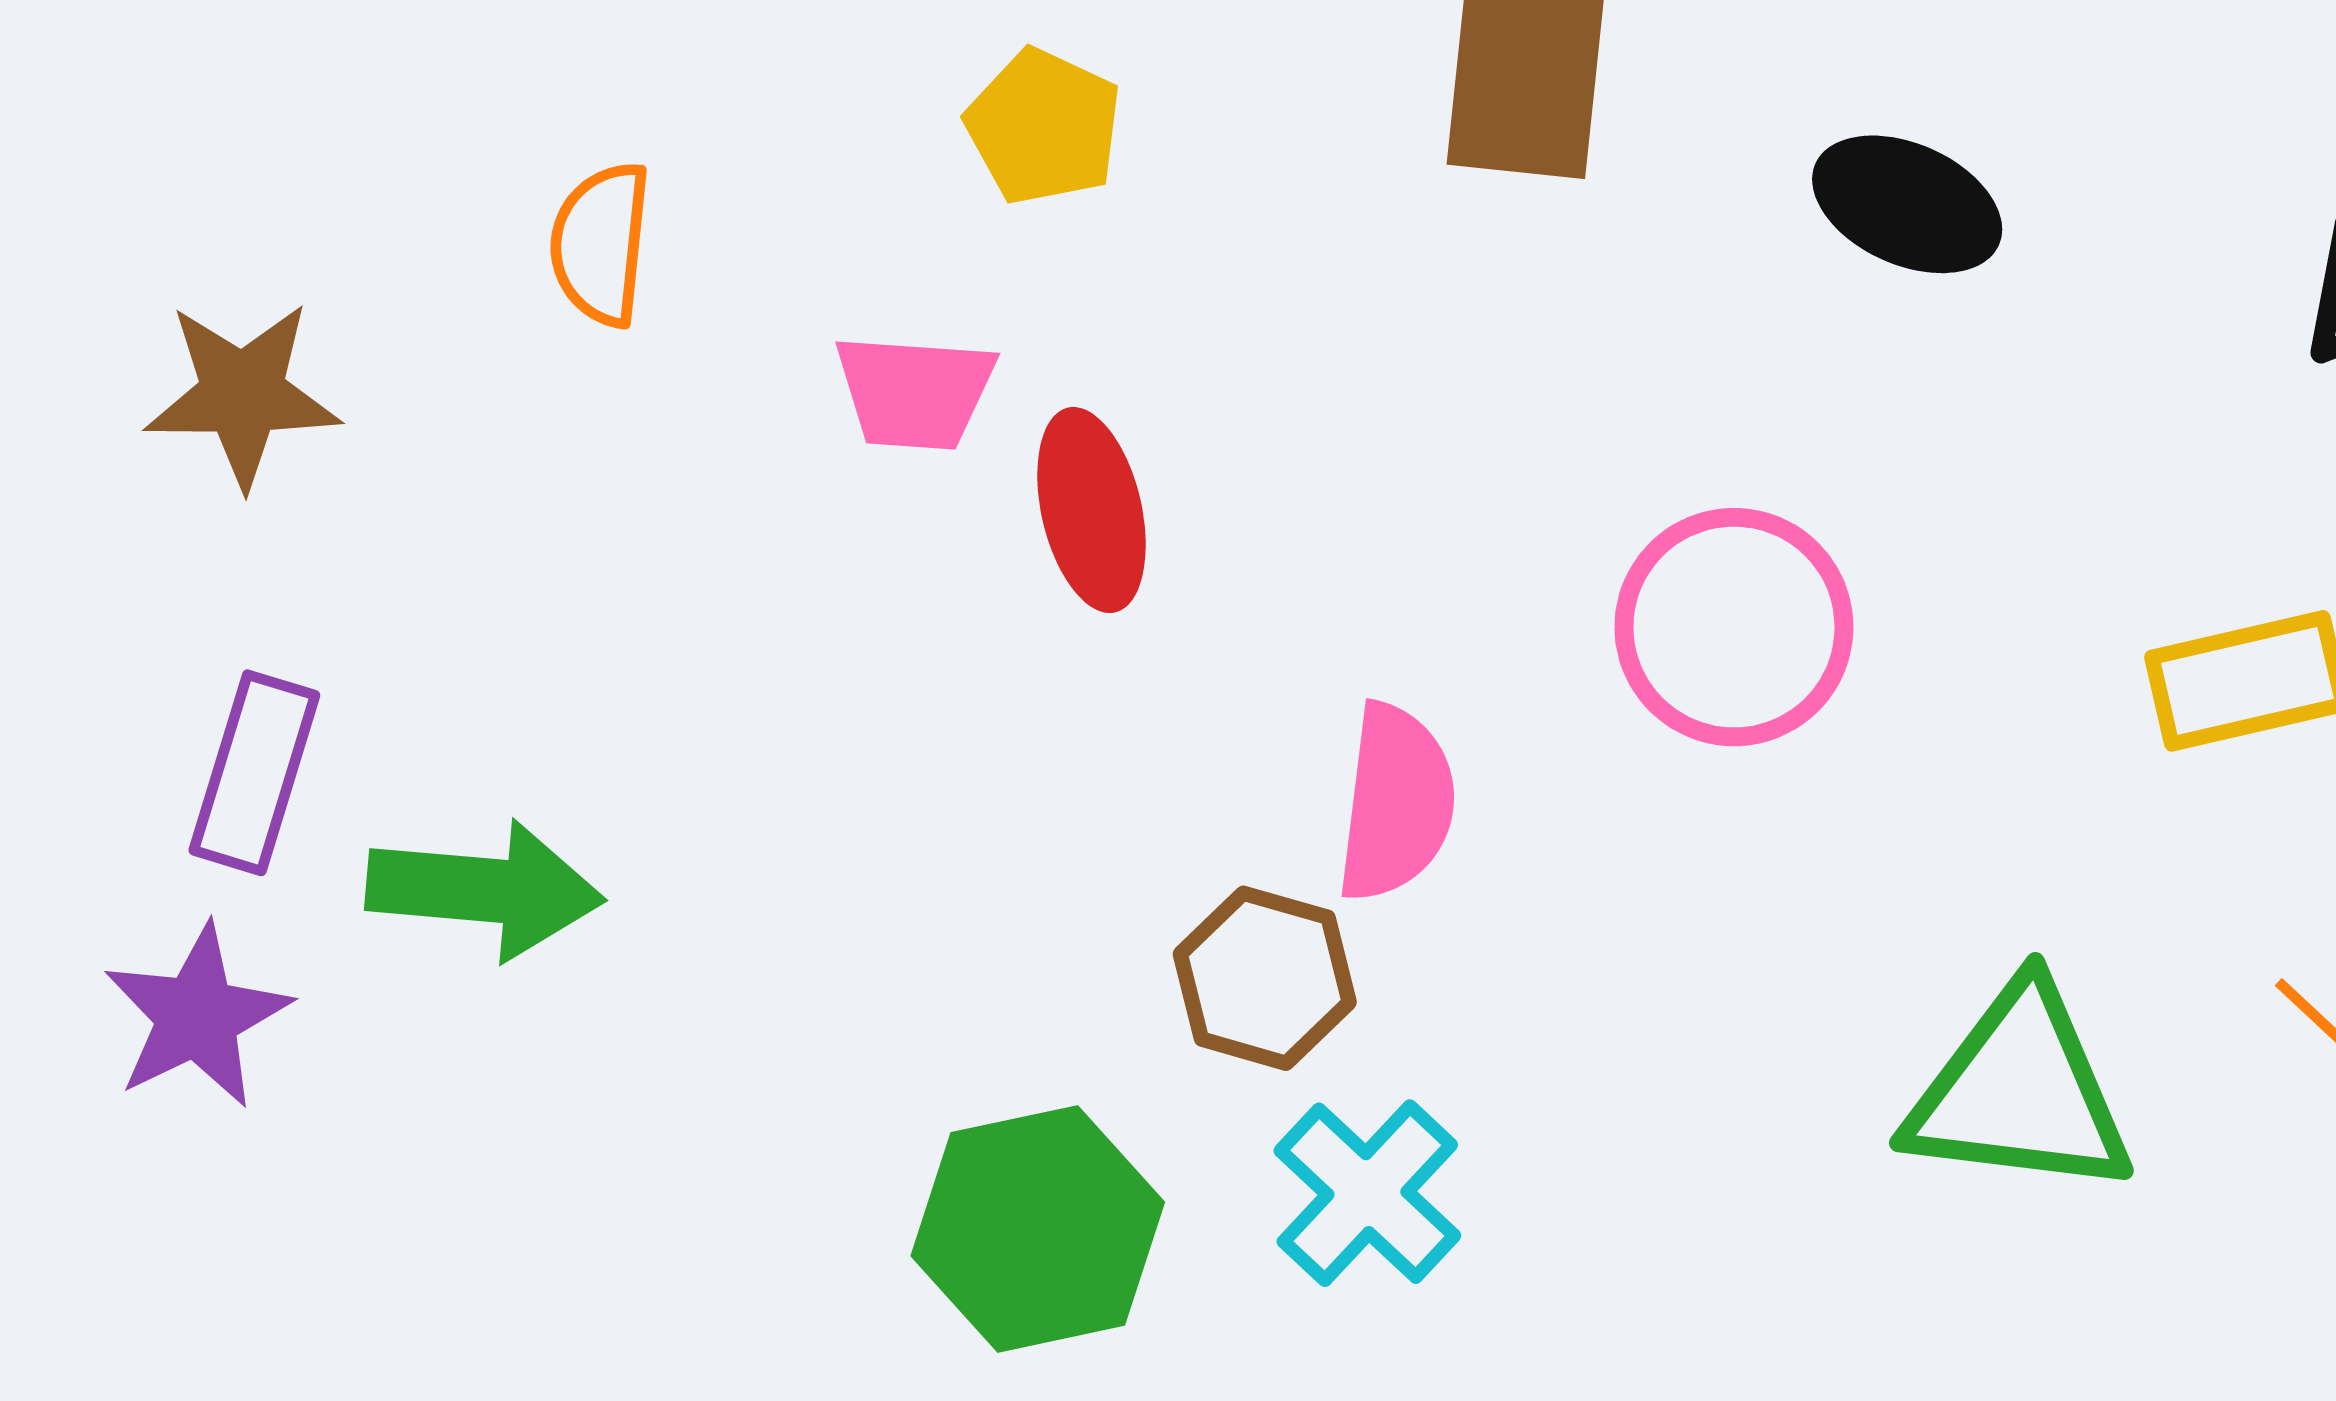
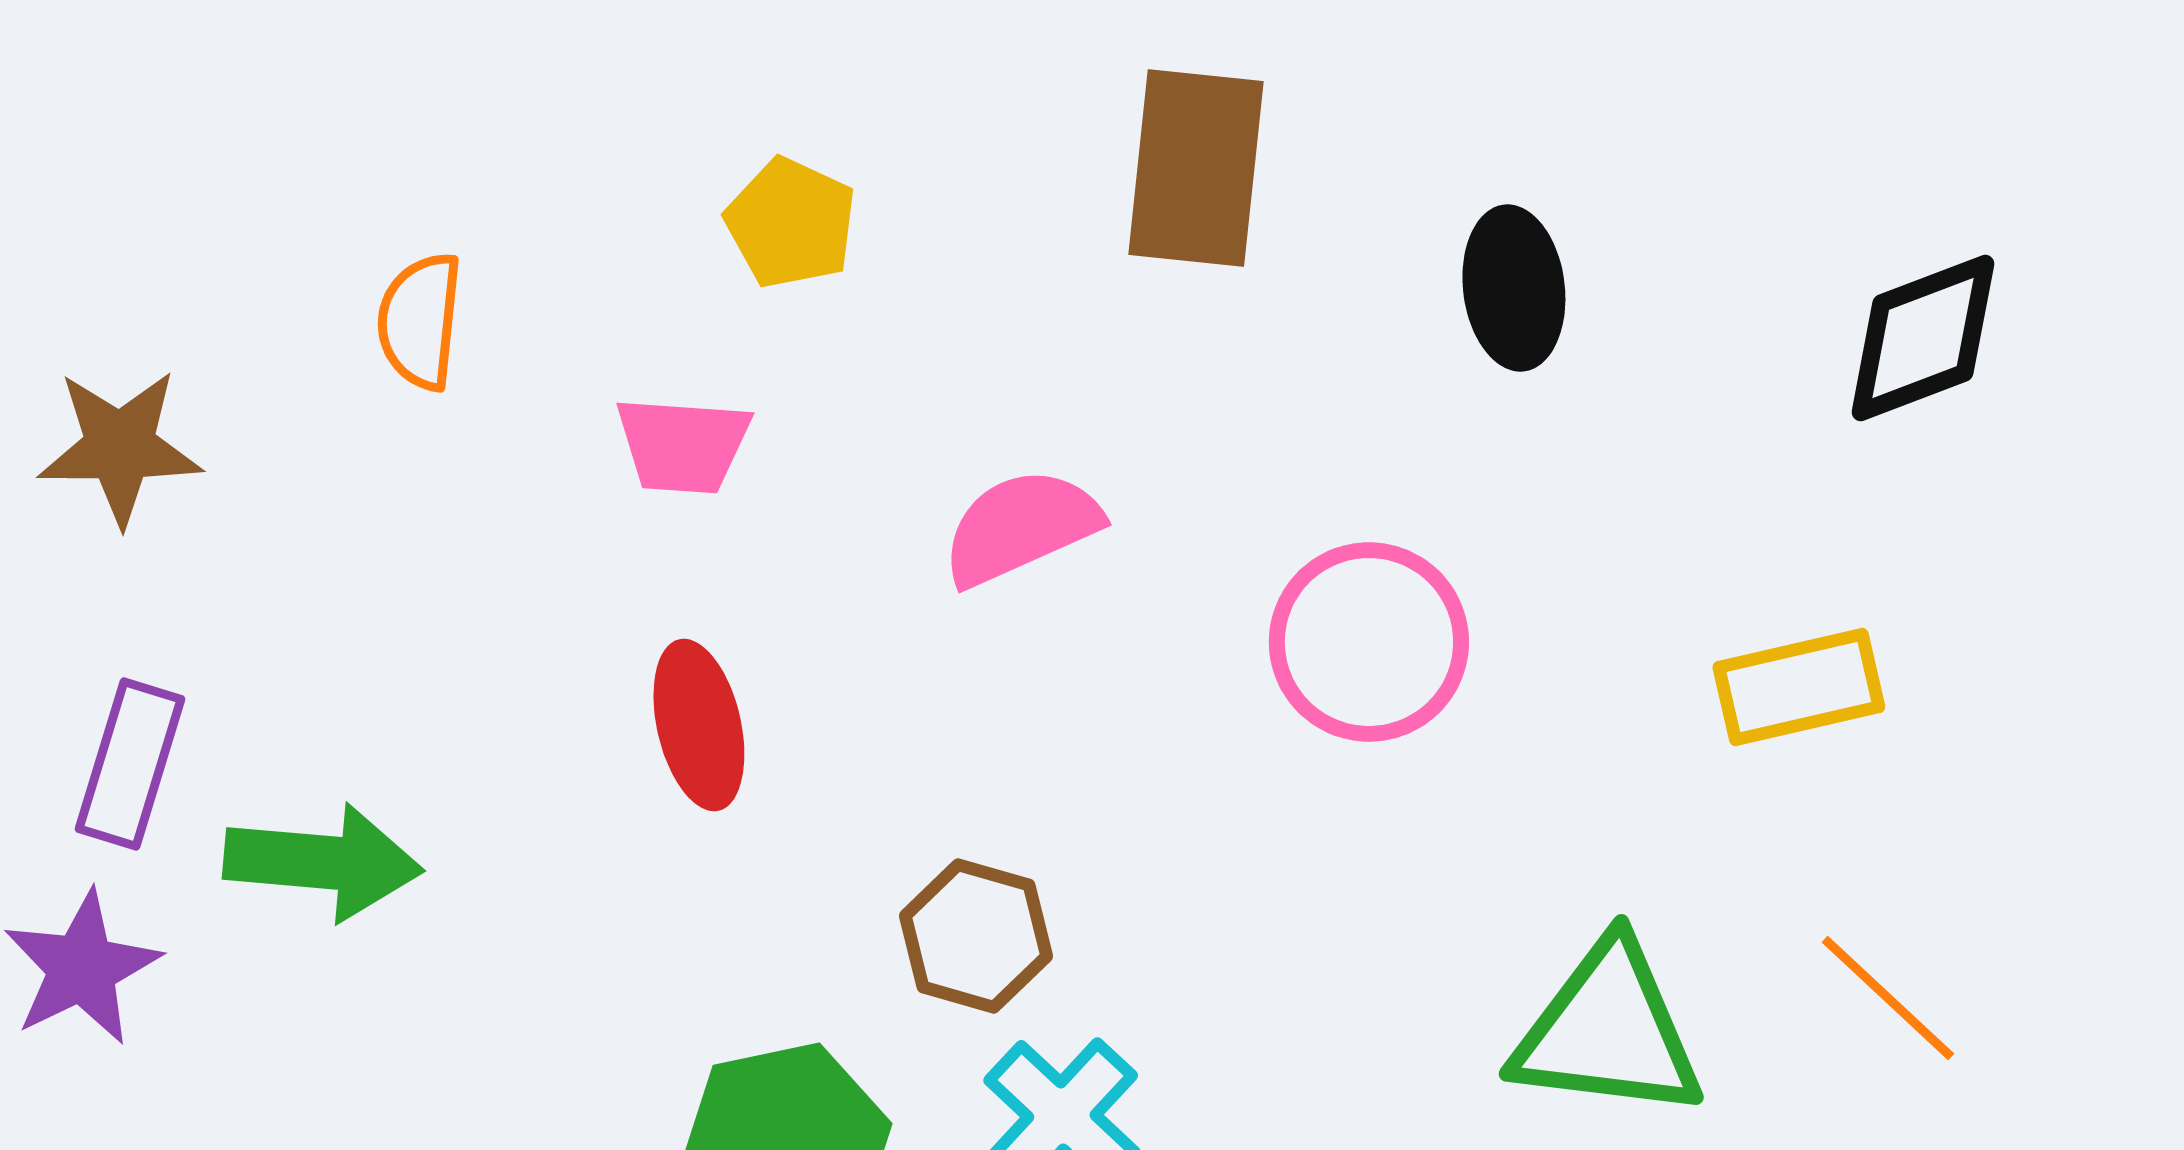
black ellipse: (1907, 204) -> (1514, 288), turned 59
red ellipse: (1091, 510) -> (699, 725), moved
pink semicircle: (1396, 803) -> (1021, 527), moved, turned -121

